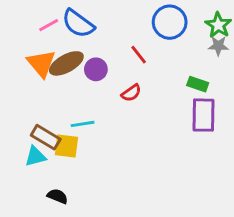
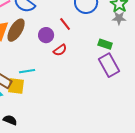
brown ellipse: (66, 63) -> (16, 30), turned -30
purple circle: (96, 69) -> (46, 35), moved
purple rectangle: (204, 115) -> (109, 65), turned -30

